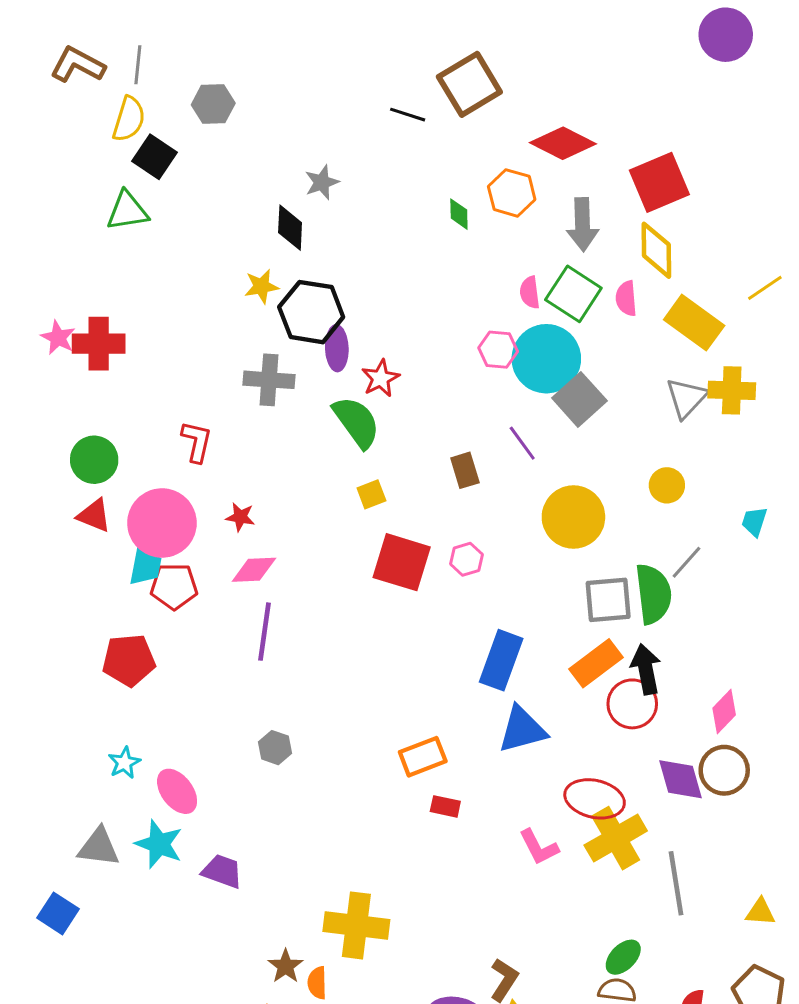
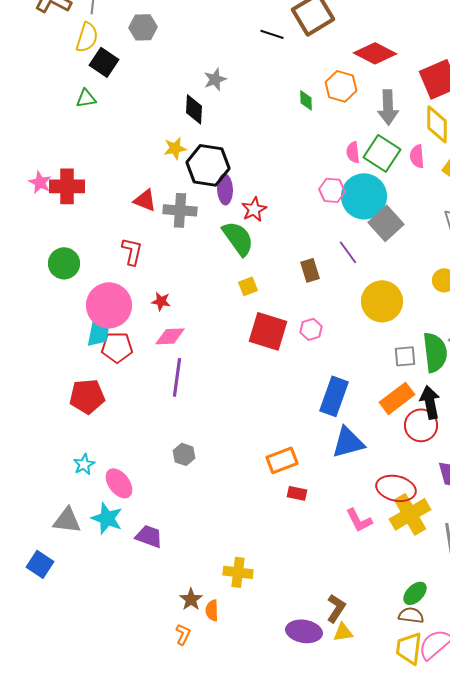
green triangle: (127, 211) -> (86, 98), size x0.7
red triangle: (94, 515) -> (145, 200), moved
gray square: (608, 600) -> (405, 356), size x0.7
yellow cross: (356, 925) -> (238, 572), size x0.7

